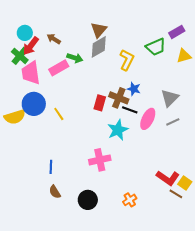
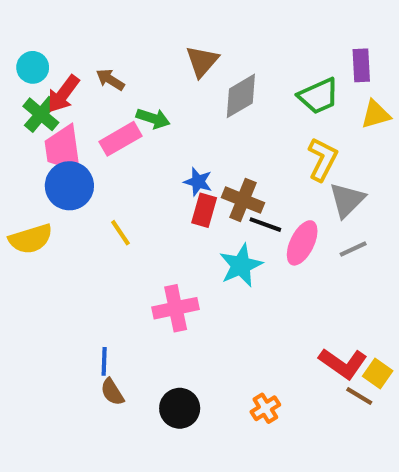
purple rectangle: (177, 32) -> (361, 65), turned -63
cyan circle: (25, 33) -> (33, 67), moved
gray diamond: (99, 47) -> (241, 96), moved
yellow L-shape: (127, 60) -> (323, 159), moved
blue star: (134, 89) -> (198, 182), moved
blue circle: (34, 104) -> (69, 186), moved
pink cross: (100, 160) -> (176, 308), moved
blue line: (51, 167) -> (104, 361), moved

